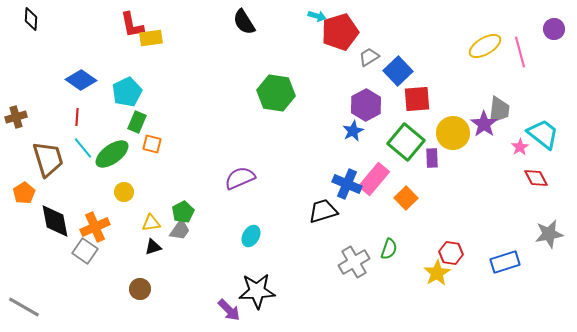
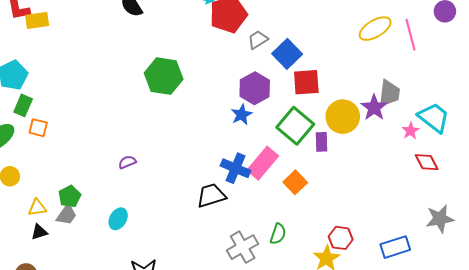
purple semicircle: (240, 178) -> (127, 162), size x0.6
cyan ellipse: (251, 236) -> (118, 219), moved

